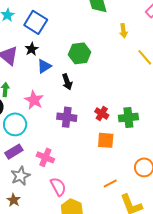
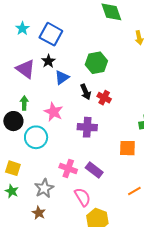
red cross: (102, 113) -> (104, 98), moved
purple rectangle: (14, 152) -> (94, 170), moved, turned 72

